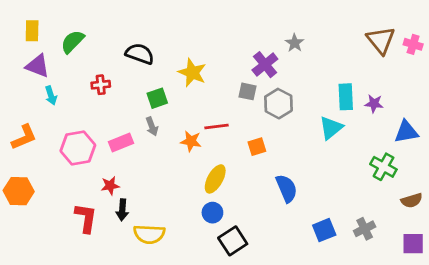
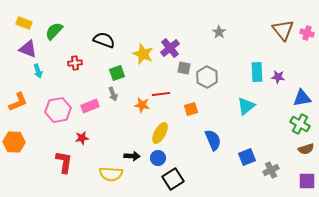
yellow rectangle: (32, 31) -> (24, 23), turned -70
purple cross: (265, 65) -> (170, 48), moved
cyan triangle: (331, 128) -> (246, 106), moved
green cross: (383, 167) -> (300, 124), moved
black arrow: (122, 210) -> (132, 156), moved, turned -91
blue square: (324, 230) -> (247, 157), moved

